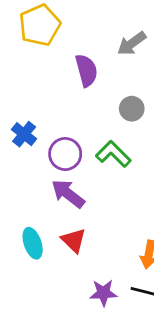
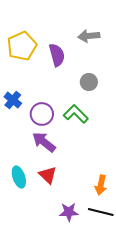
yellow pentagon: (40, 25) -> (22, 46), moved
gray arrow: (132, 44) -> (89, 36), turned 30

